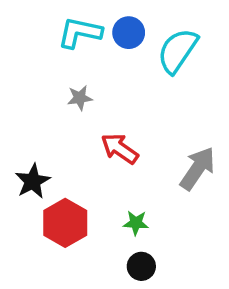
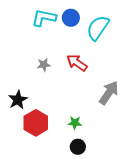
gray star: (80, 98) -> (44, 65), moved
red arrow: (120, 149) -> (77, 63), moved

